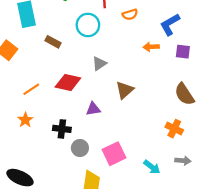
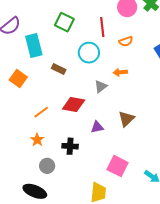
orange arrow: (151, 47) -> (120, 72), moved
brown triangle: (125, 90) -> (126, 119), moved
gray circle: (80, 148) -> (47, 166), moved
pink square: (114, 154) -> (118, 166), turned -35

